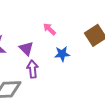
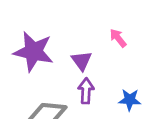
blue star: (62, 54) -> (130, 100), moved

